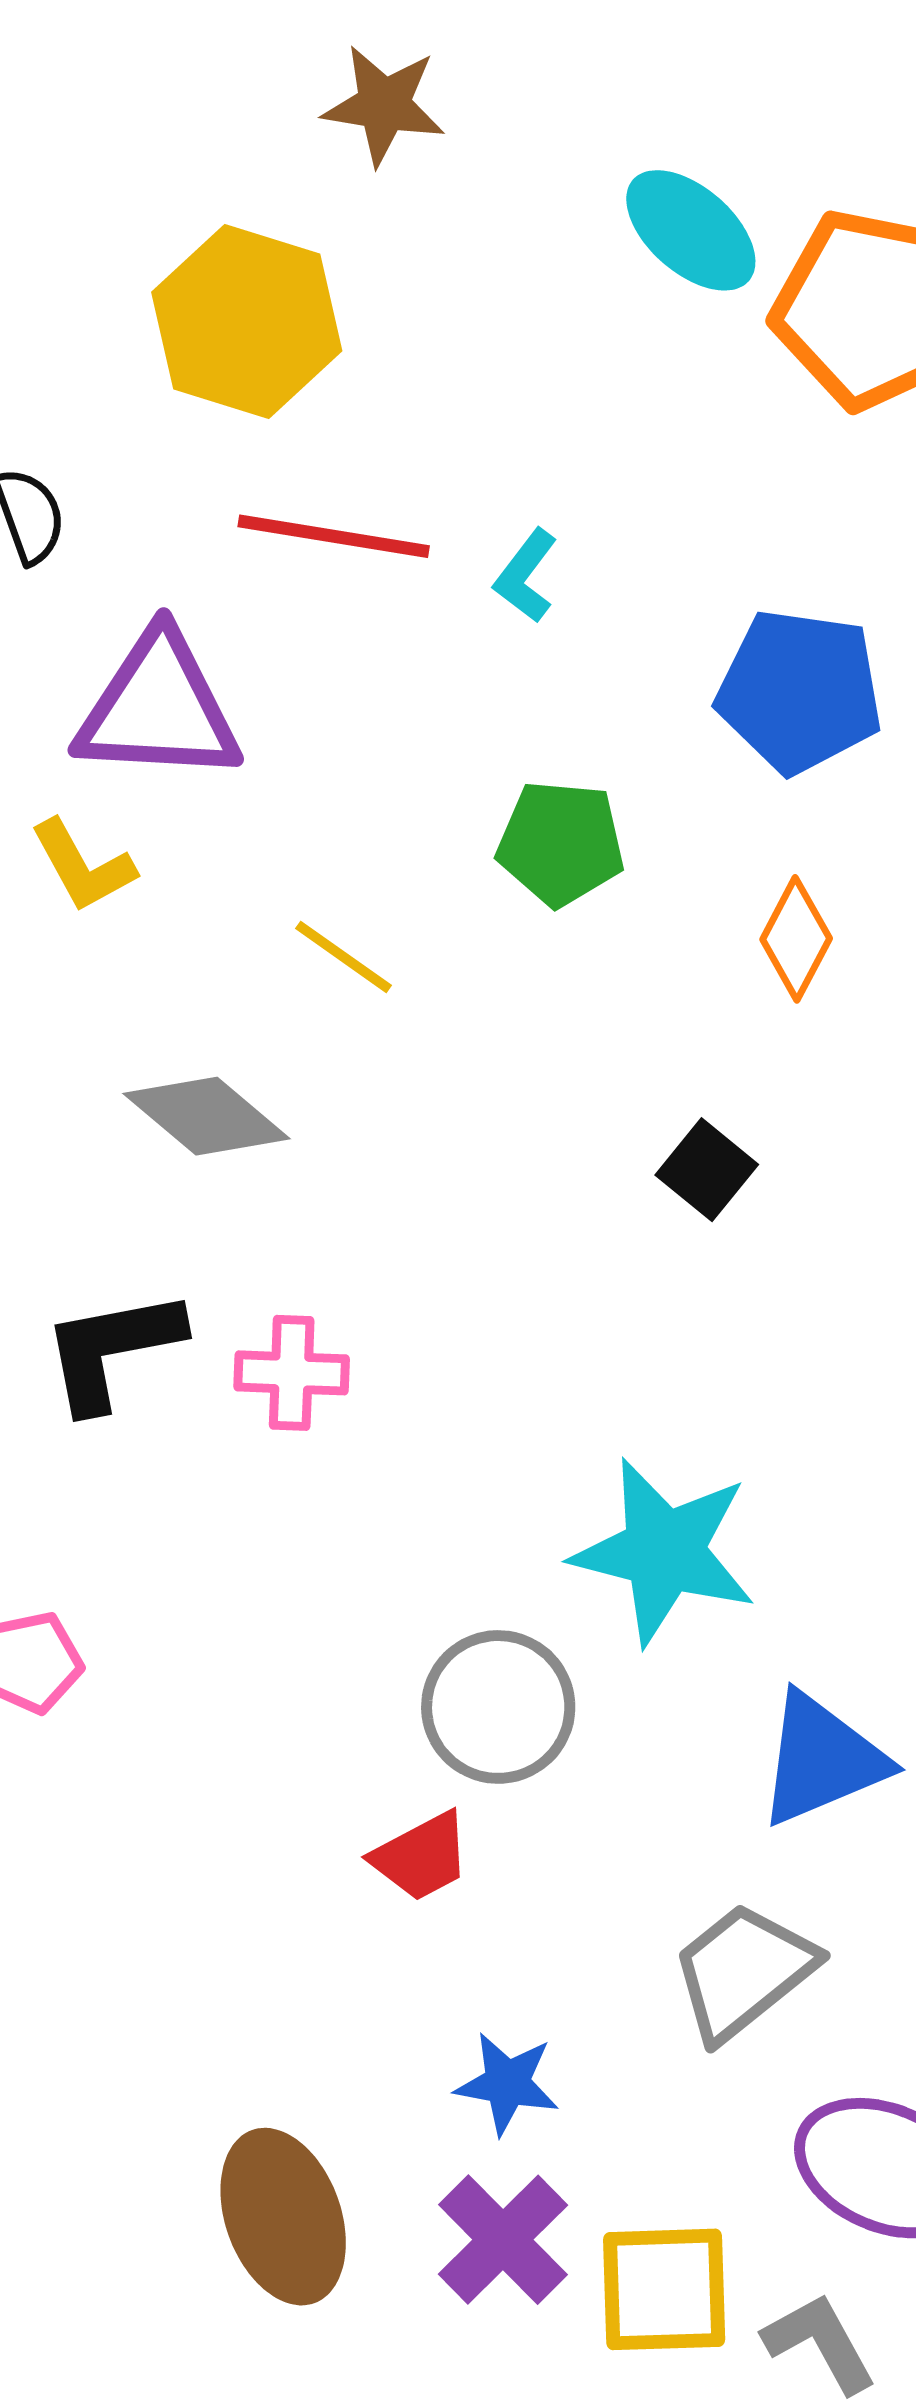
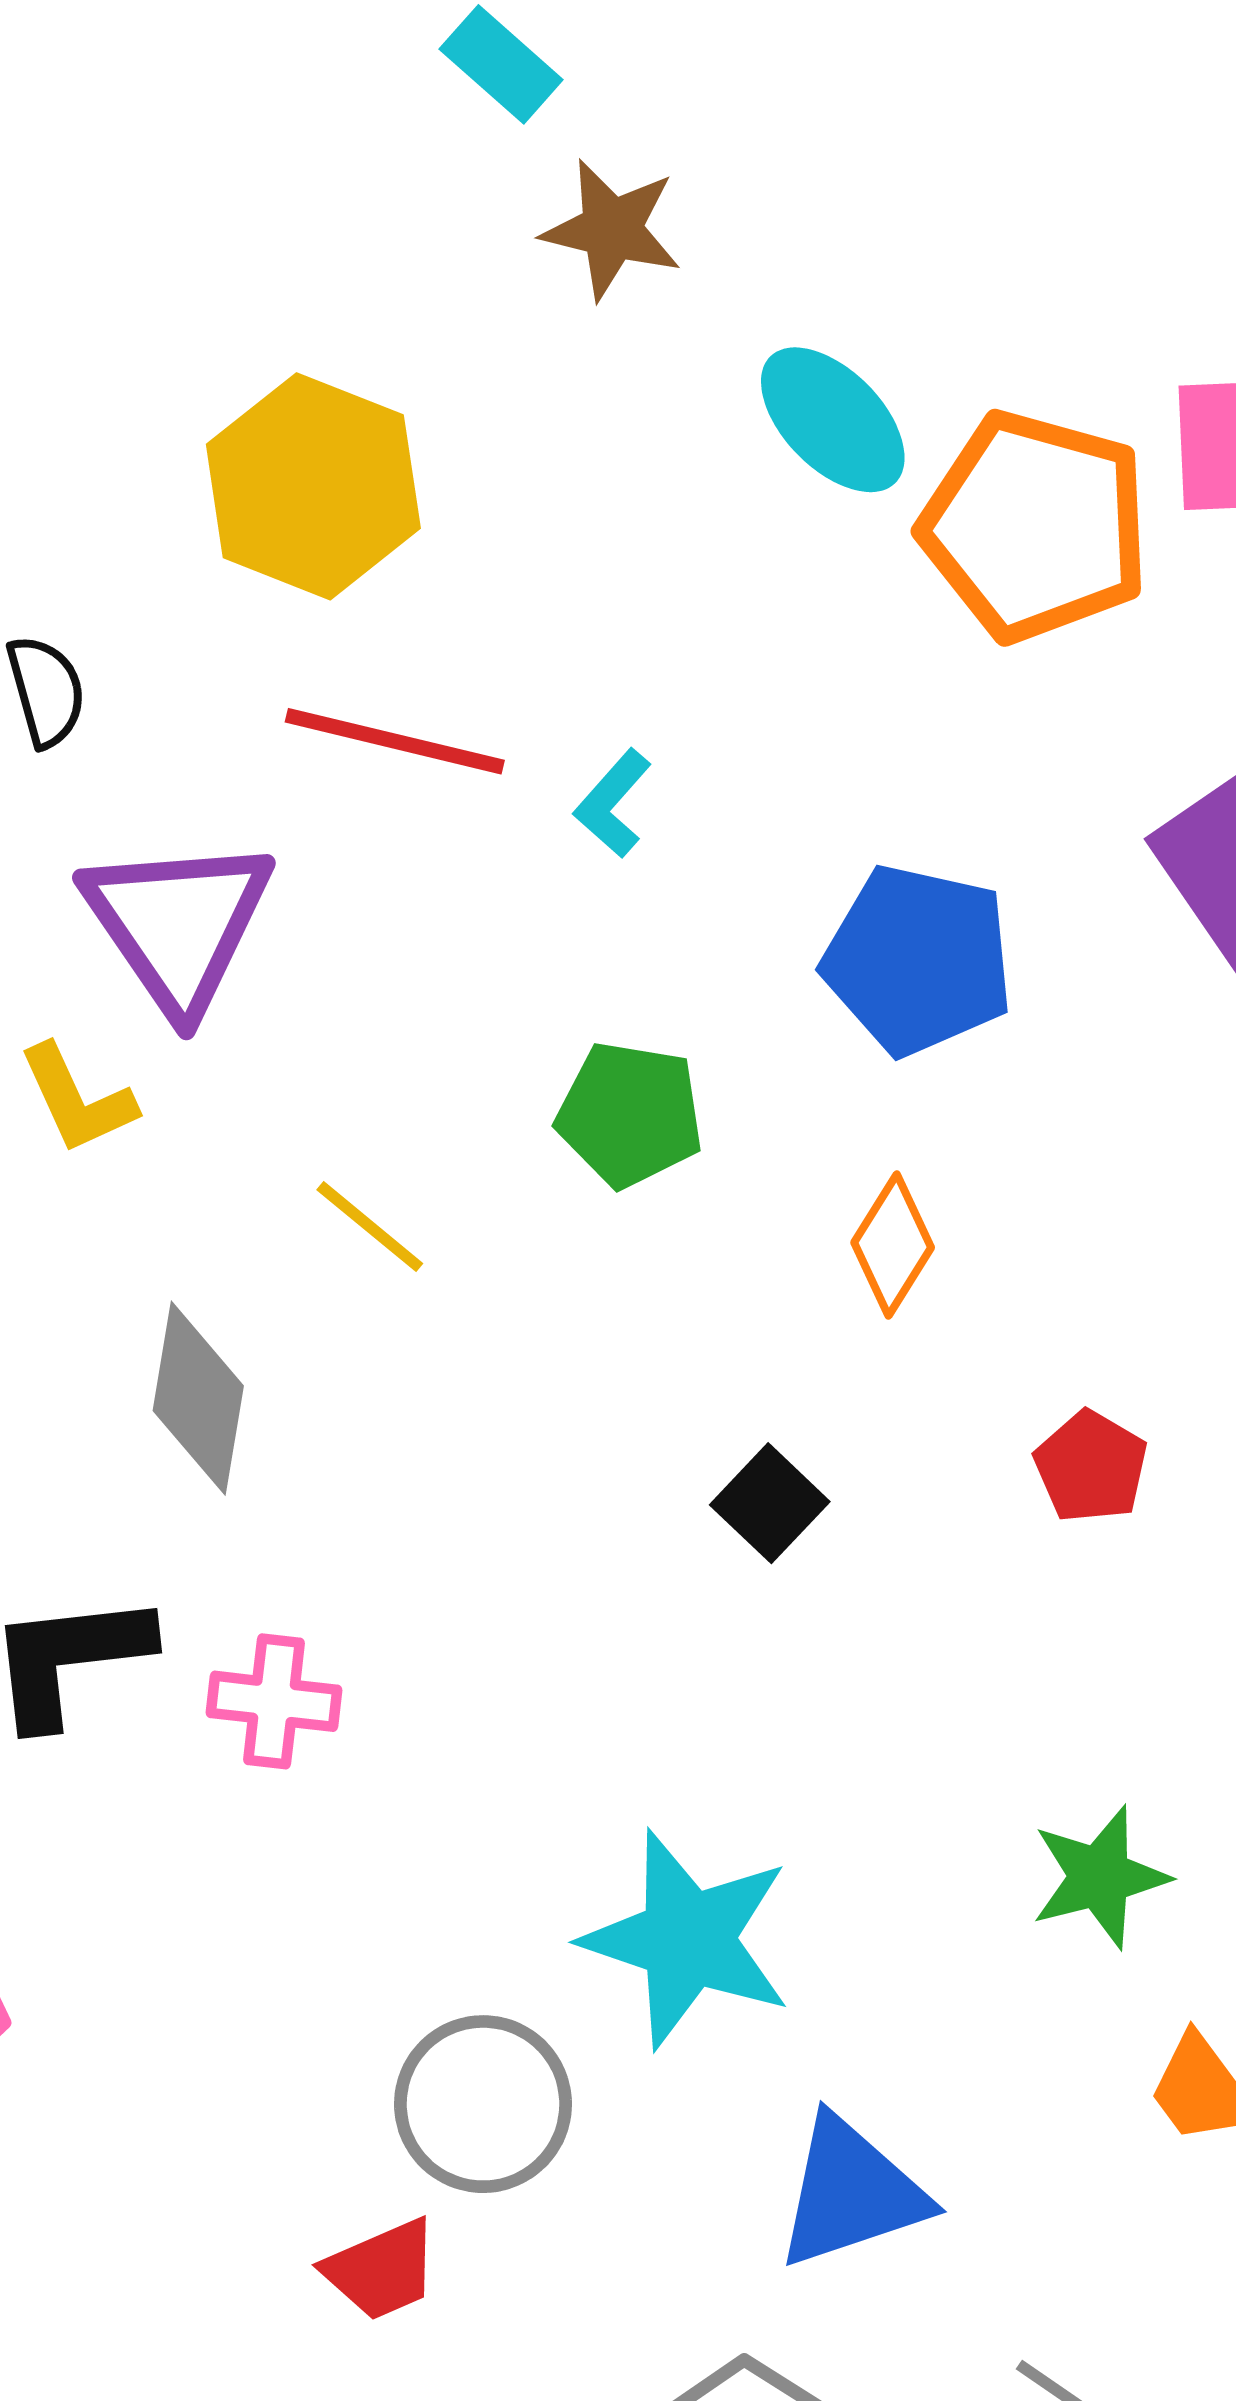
brown star: (384, 105) -> (612, 229), moved
purple triangle: (158, 708) -> (178, 924), turned 48
gray diamond: (207, 1116) -> (198, 1398), turned 55

